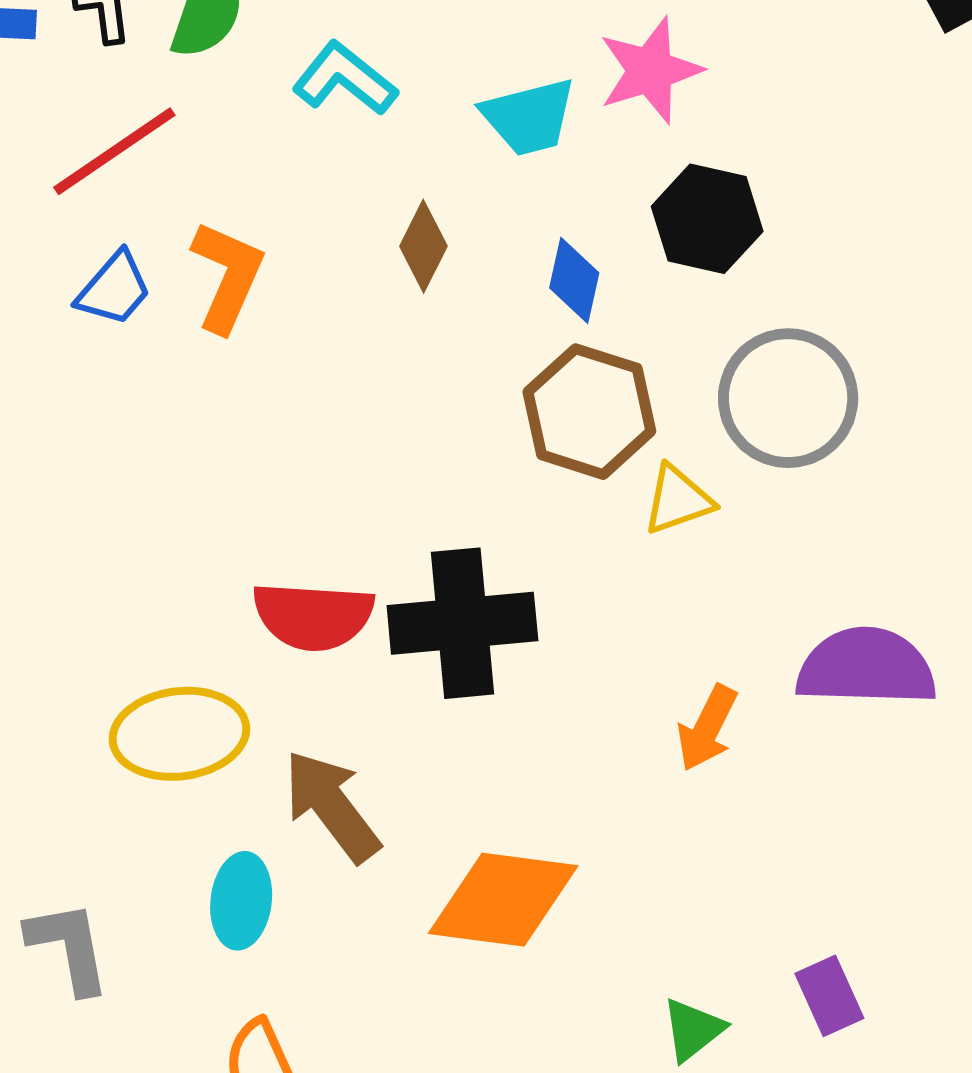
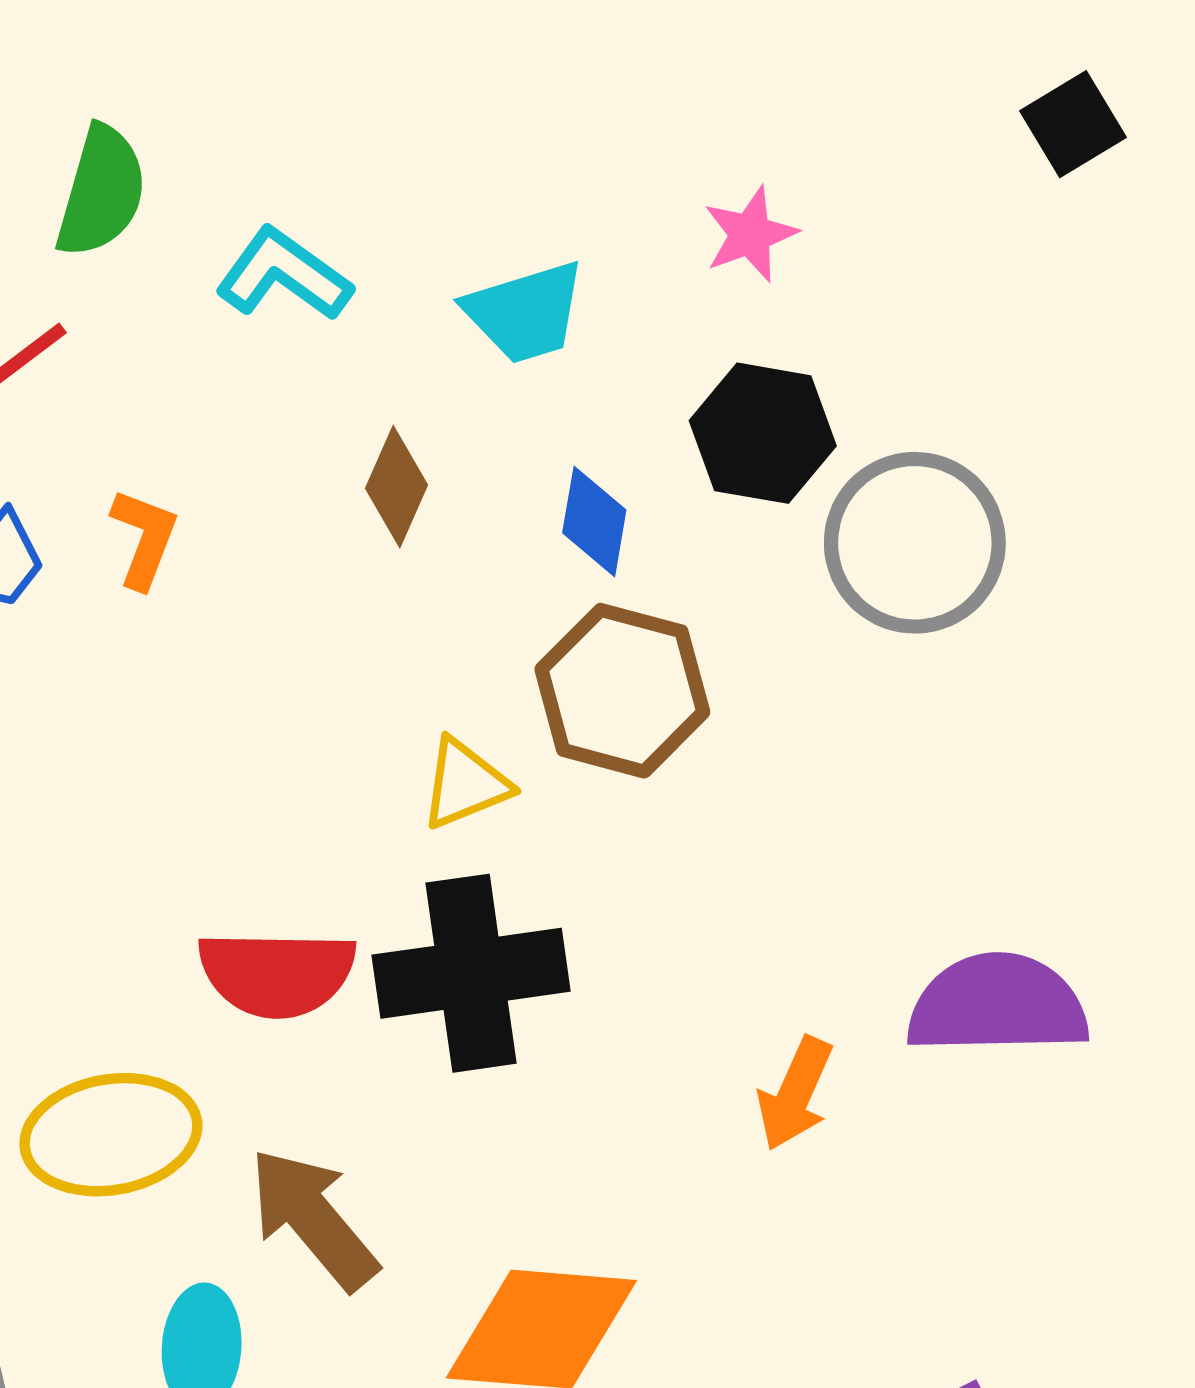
pink star: (650, 70) -> (750, 234), moved, size x0.7
orange L-shape: (227, 276) -> (144, 538), size x0.7
gray circle: (788, 398) -> (915, 543), moved
yellow triangle: (678, 500) -> (465, 784), moved

